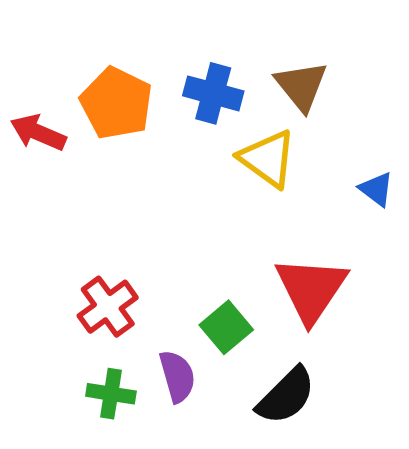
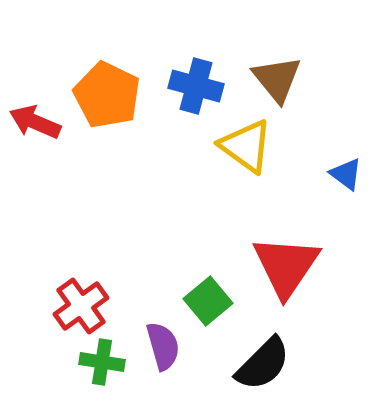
red cross: (108, 307) -> (81, 306), moved

